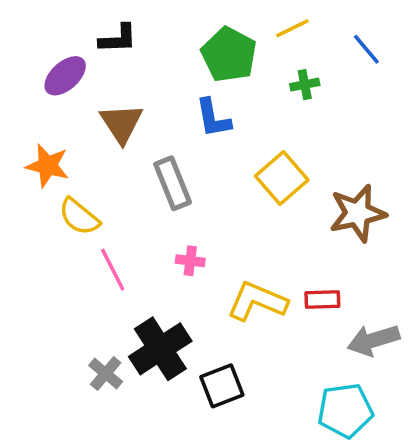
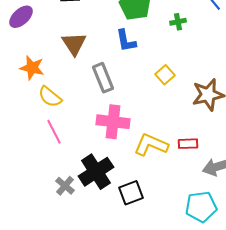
purple ellipse: (65, 76) -> (21, 17), moved
yellow square: (282, 178) -> (165, 75), size x0.7
pink cross: (190, 261) -> (113, 122), size x2.0
pink line: (113, 270) -> (54, 132), moved

